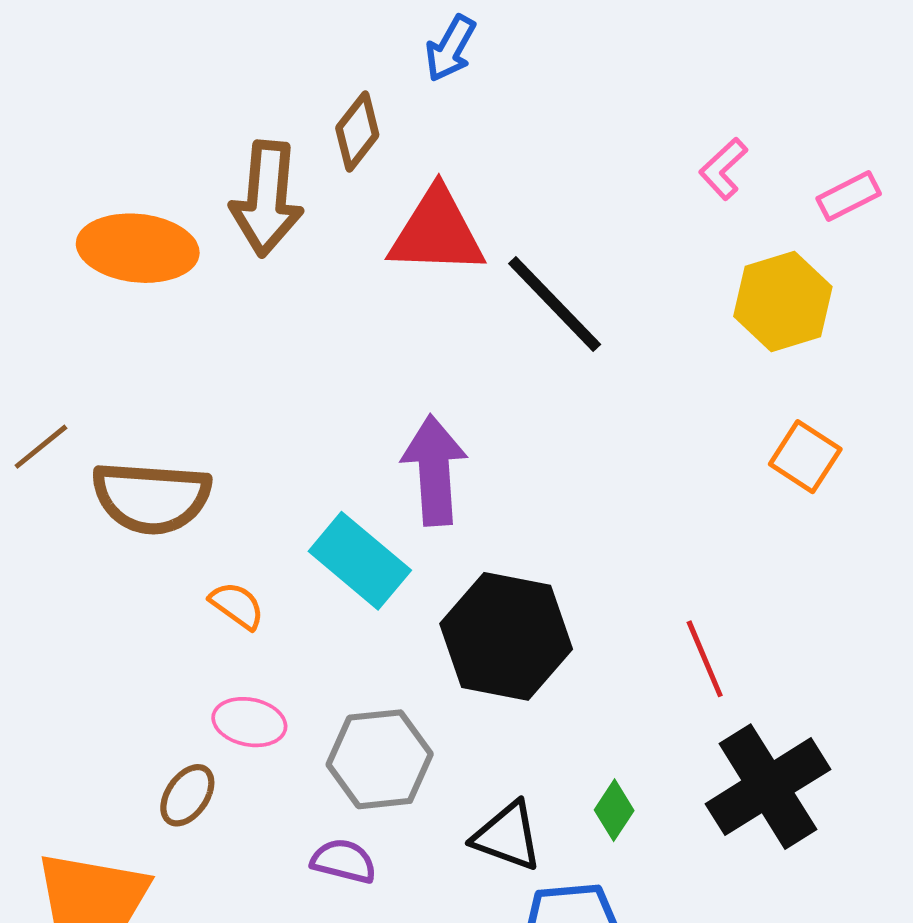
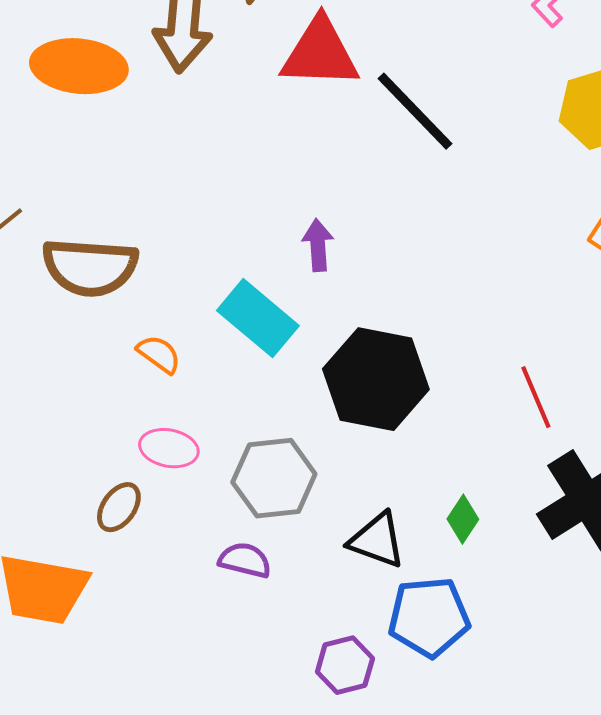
purple arrow: (434, 470) -> (318, 245), size x0.6

